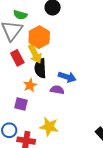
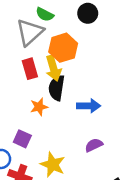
blue arrow: (67, 77) -> (89, 106), turned -30
purple semicircle: (57, 90) -> (94, 145), moved, turned -48
purple square: (21, 104) -> (22, 139), moved

